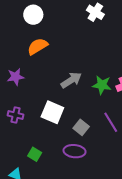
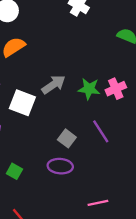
white square: (52, 112) -> (22, 103), moved

